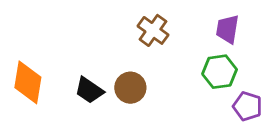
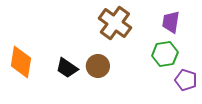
brown cross: (153, 30) -> (115, 23), size x1.4

